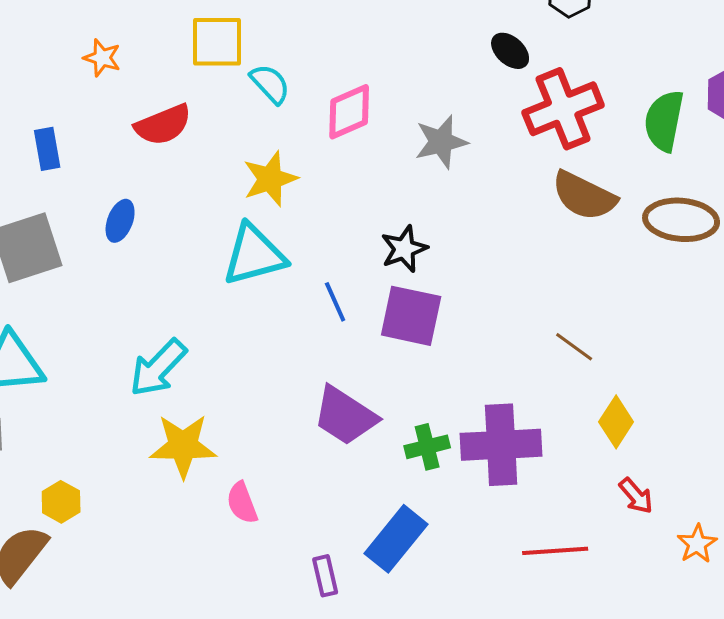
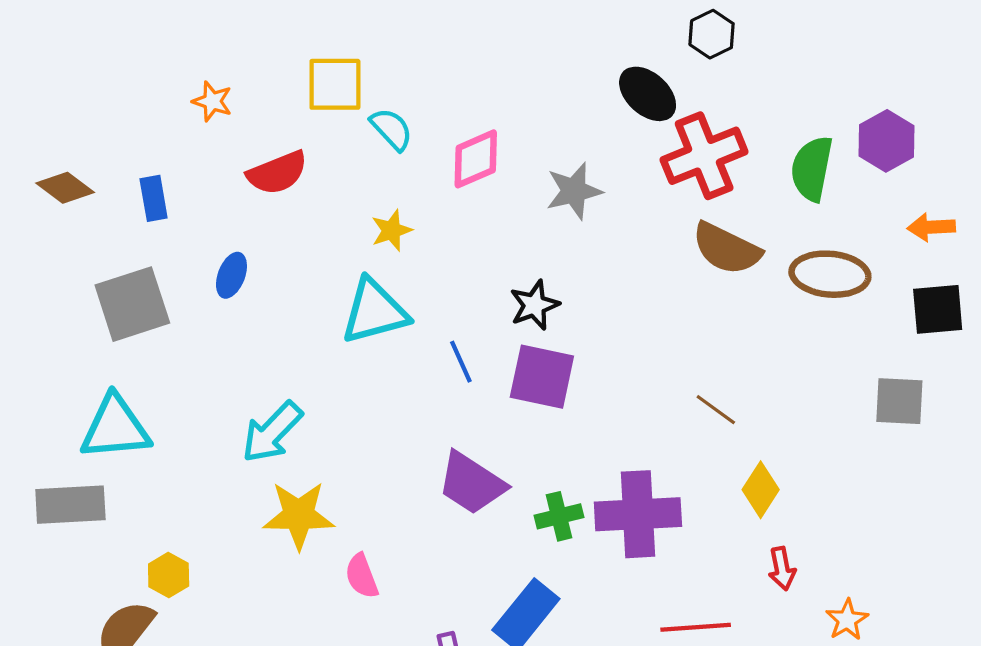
black ellipse: (510, 51) -> (648, 94), size x1.4
yellow star: (270, 179) -> (392, 230), size x0.7
red arrow: (636, 496) -> (782, 569), turned 30

